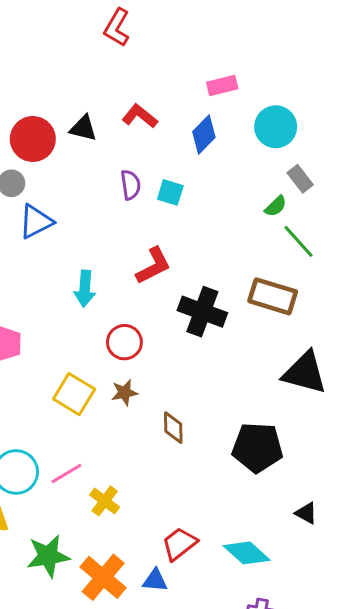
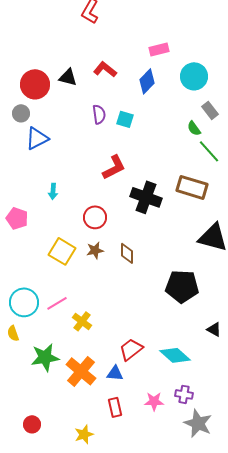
green semicircle: (276, 206) -> (194, 128), turned 98
cyan arrow: (85, 289) -> (53, 191), moved, size x0.7
brown diamond: (173, 428) -> (127, 253), moved

